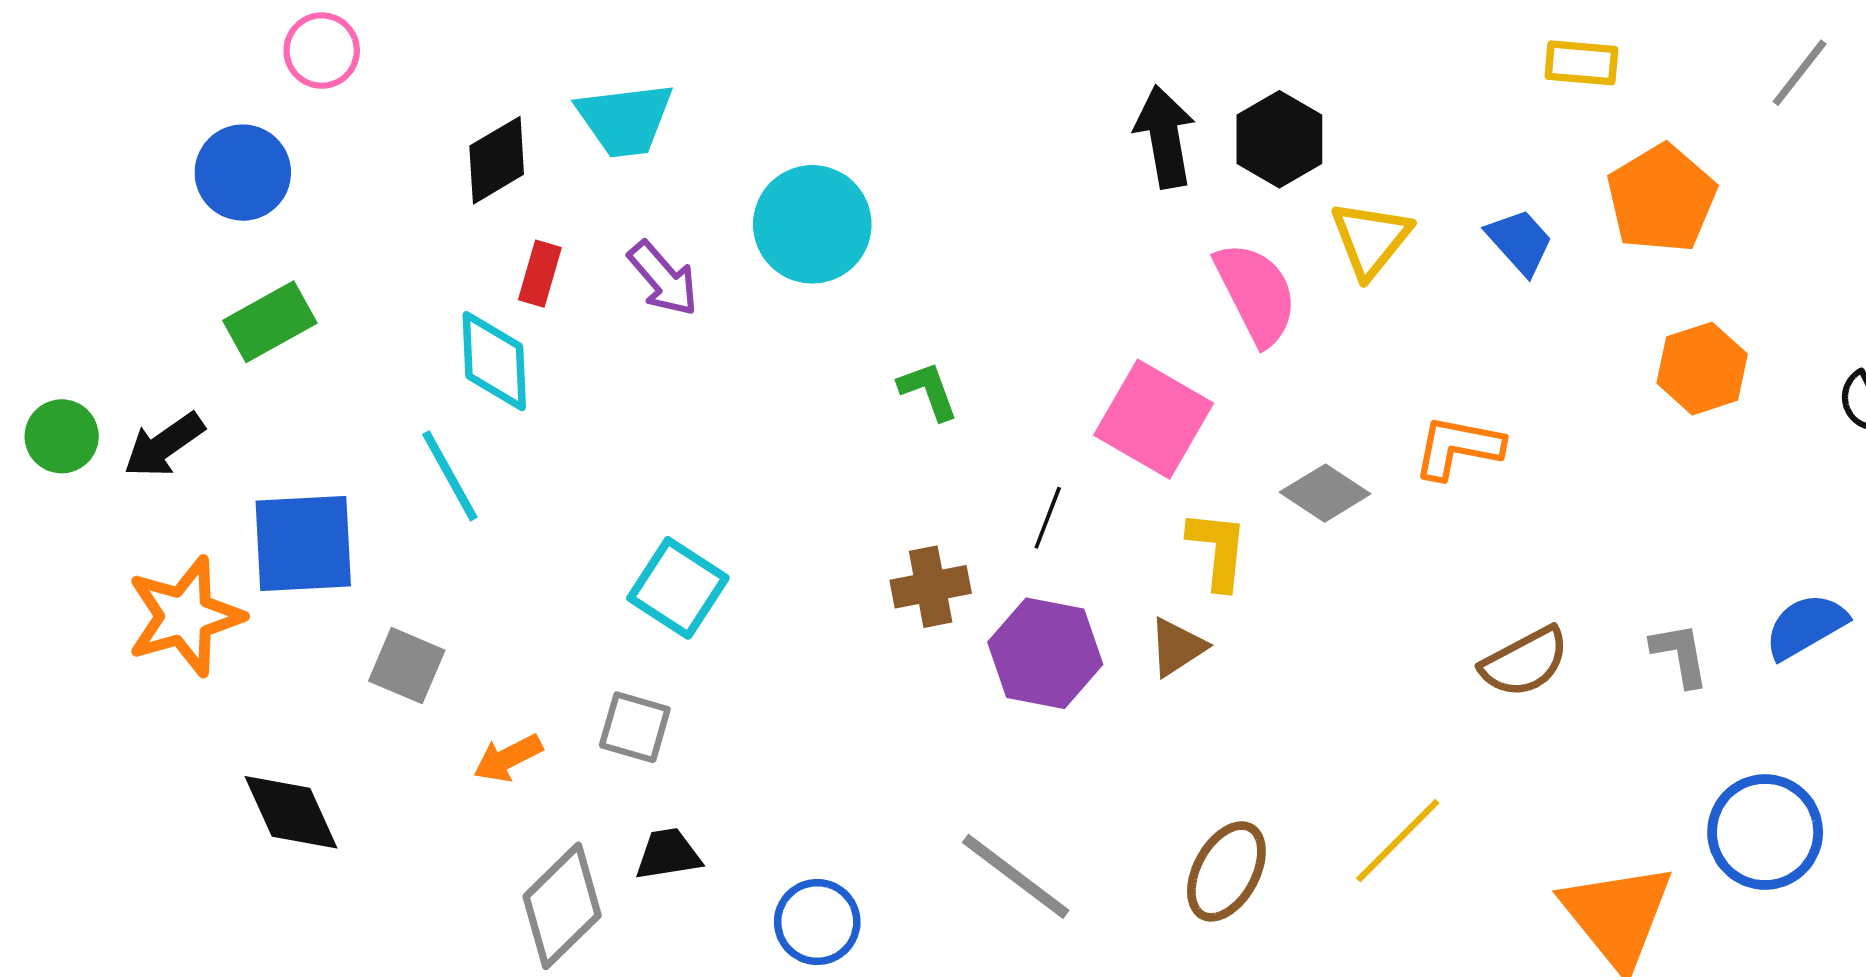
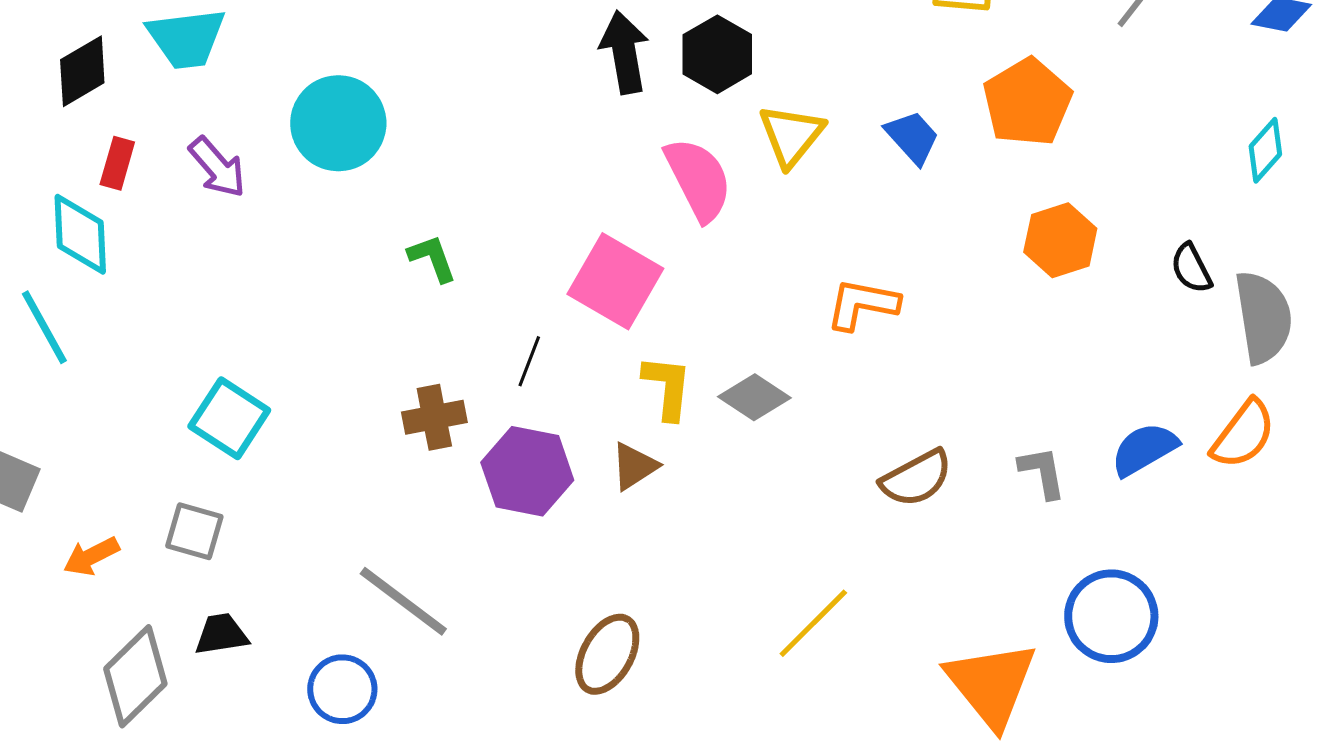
gray diamond: (1325, 493) -> (754, 397), moved
brown ellipse: (1226, 871) -> (607, 654), moved
gray line: (1016, 876) -> (403, 601), moved

